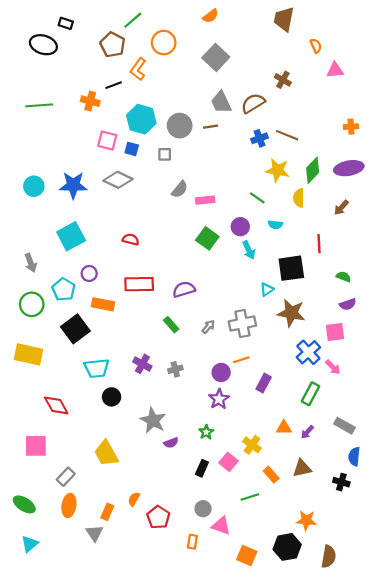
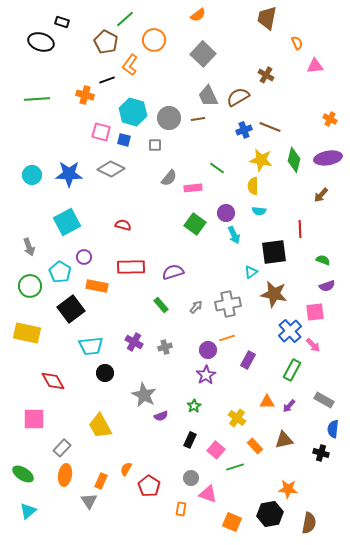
orange cross: (351, 127) -> (330, 119), turned 32
green diamond: (313, 170) -> (294, 160), turned -30
green line: (257, 198) -> (217, 168), moved
yellow semicircle: (299, 198) -> (253, 186), moved
pink square: (229, 462) -> (216, 450), moved

